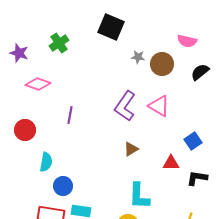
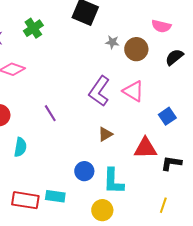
purple line: (70, 115) -> (50, 113), moved, turned -42
blue square: (193, 141) -> (167, 116), moved
red triangle: (171, 163) -> (145, 148), size x1.4
blue circle: (63, 186) -> (84, 171), moved

